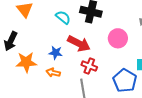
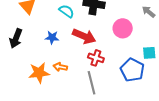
blue star: (56, 53) -> (52, 37), moved
orange star: (26, 62) -> (39, 73), moved

